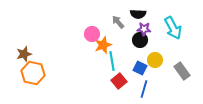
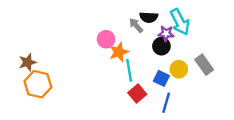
black semicircle: (138, 14) -> (149, 17), moved
cyan arrow: (173, 28) -> (180, 22), moved
gray rectangle: (182, 71) -> (204, 65), moved

